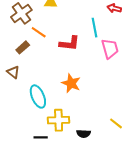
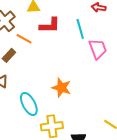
red L-shape: (69, 43) -> (50, 25), moved

